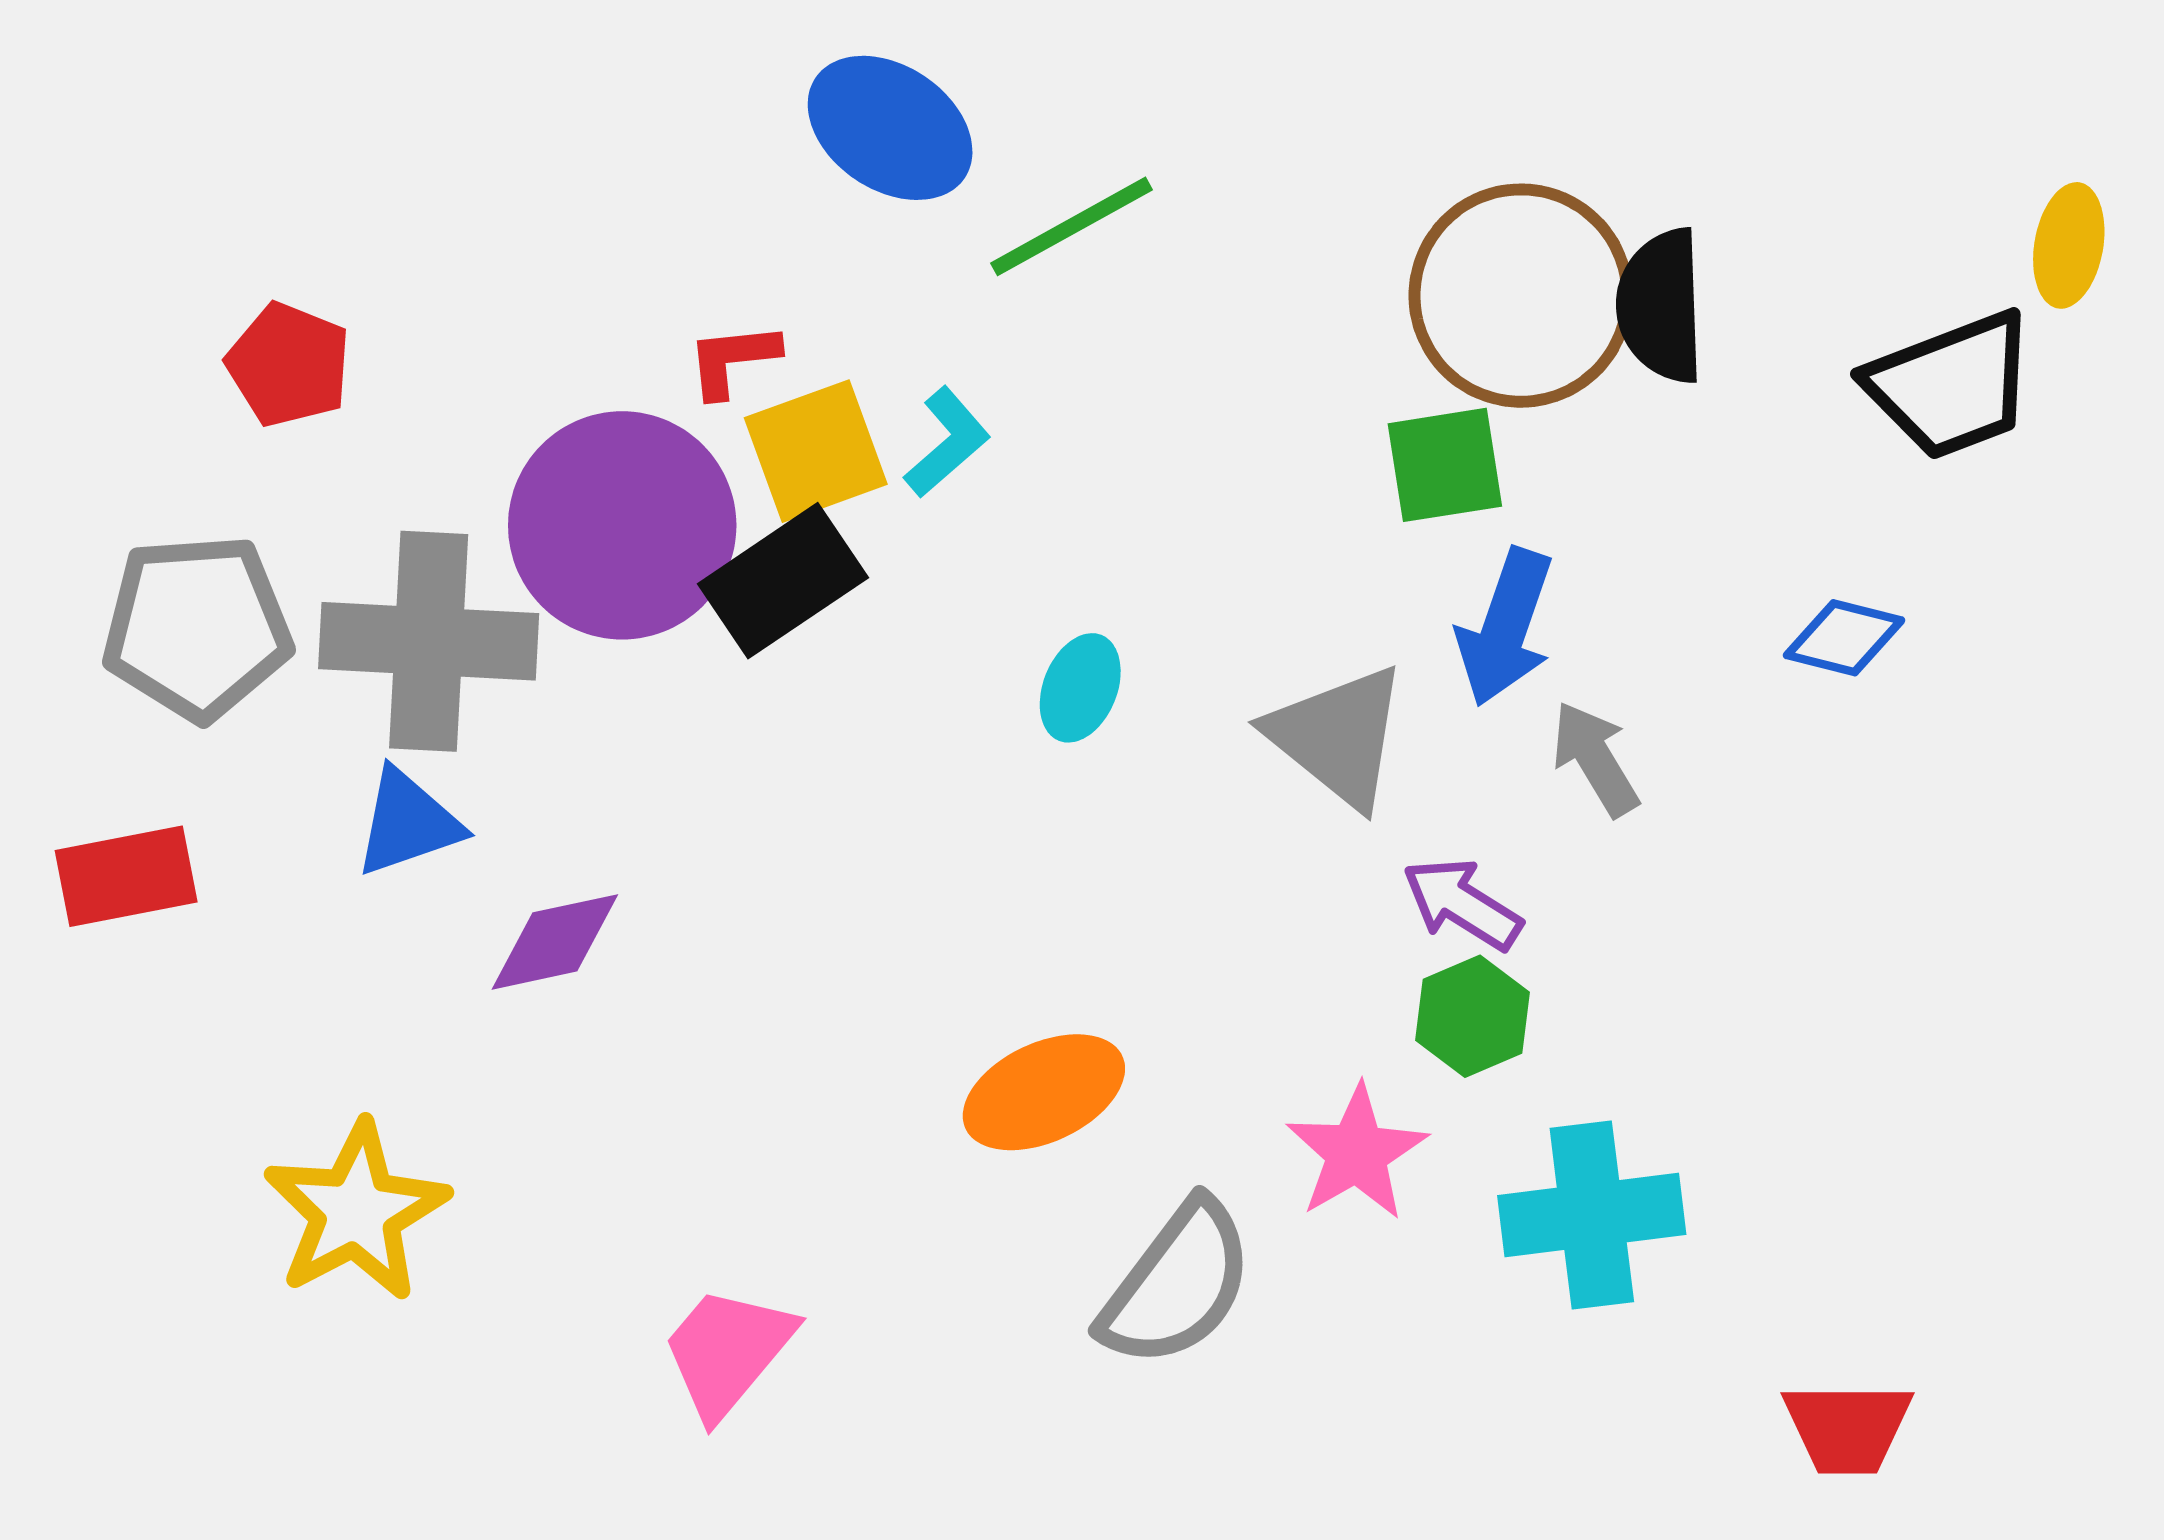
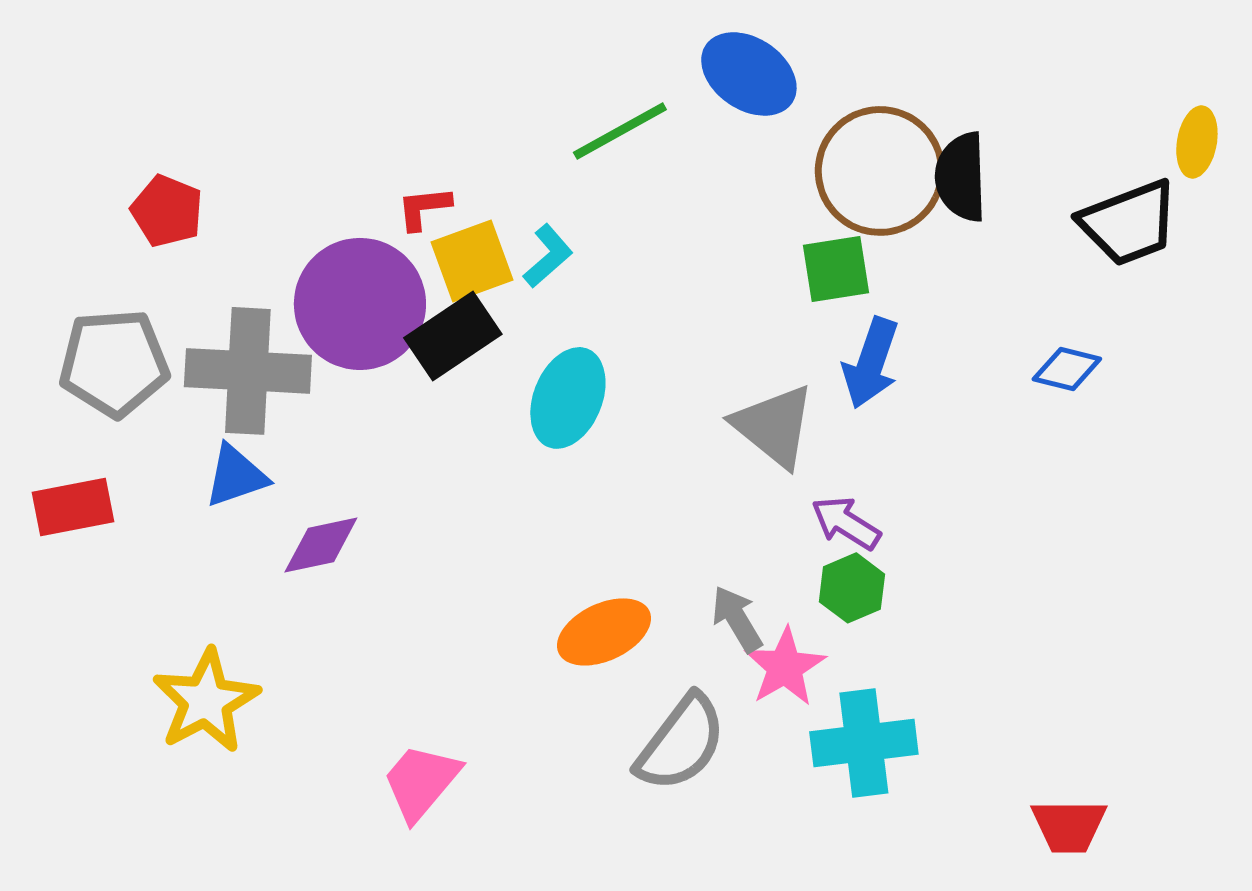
blue ellipse: (890, 128) -> (749, 74), moved
cyan ellipse: (1080, 688) -> (568, 398), moved, size x1.6
gray arrow: (1595, 759) -> (737, 619), moved
cyan cross: (1592, 1215) -> (864, 743), moved

